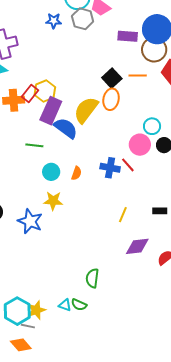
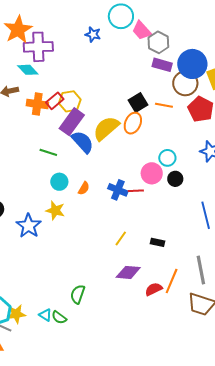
gray hexagon: (83, 19) -> (158, 42), moved
red line: (128, 165) -> (136, 191), turned -63

